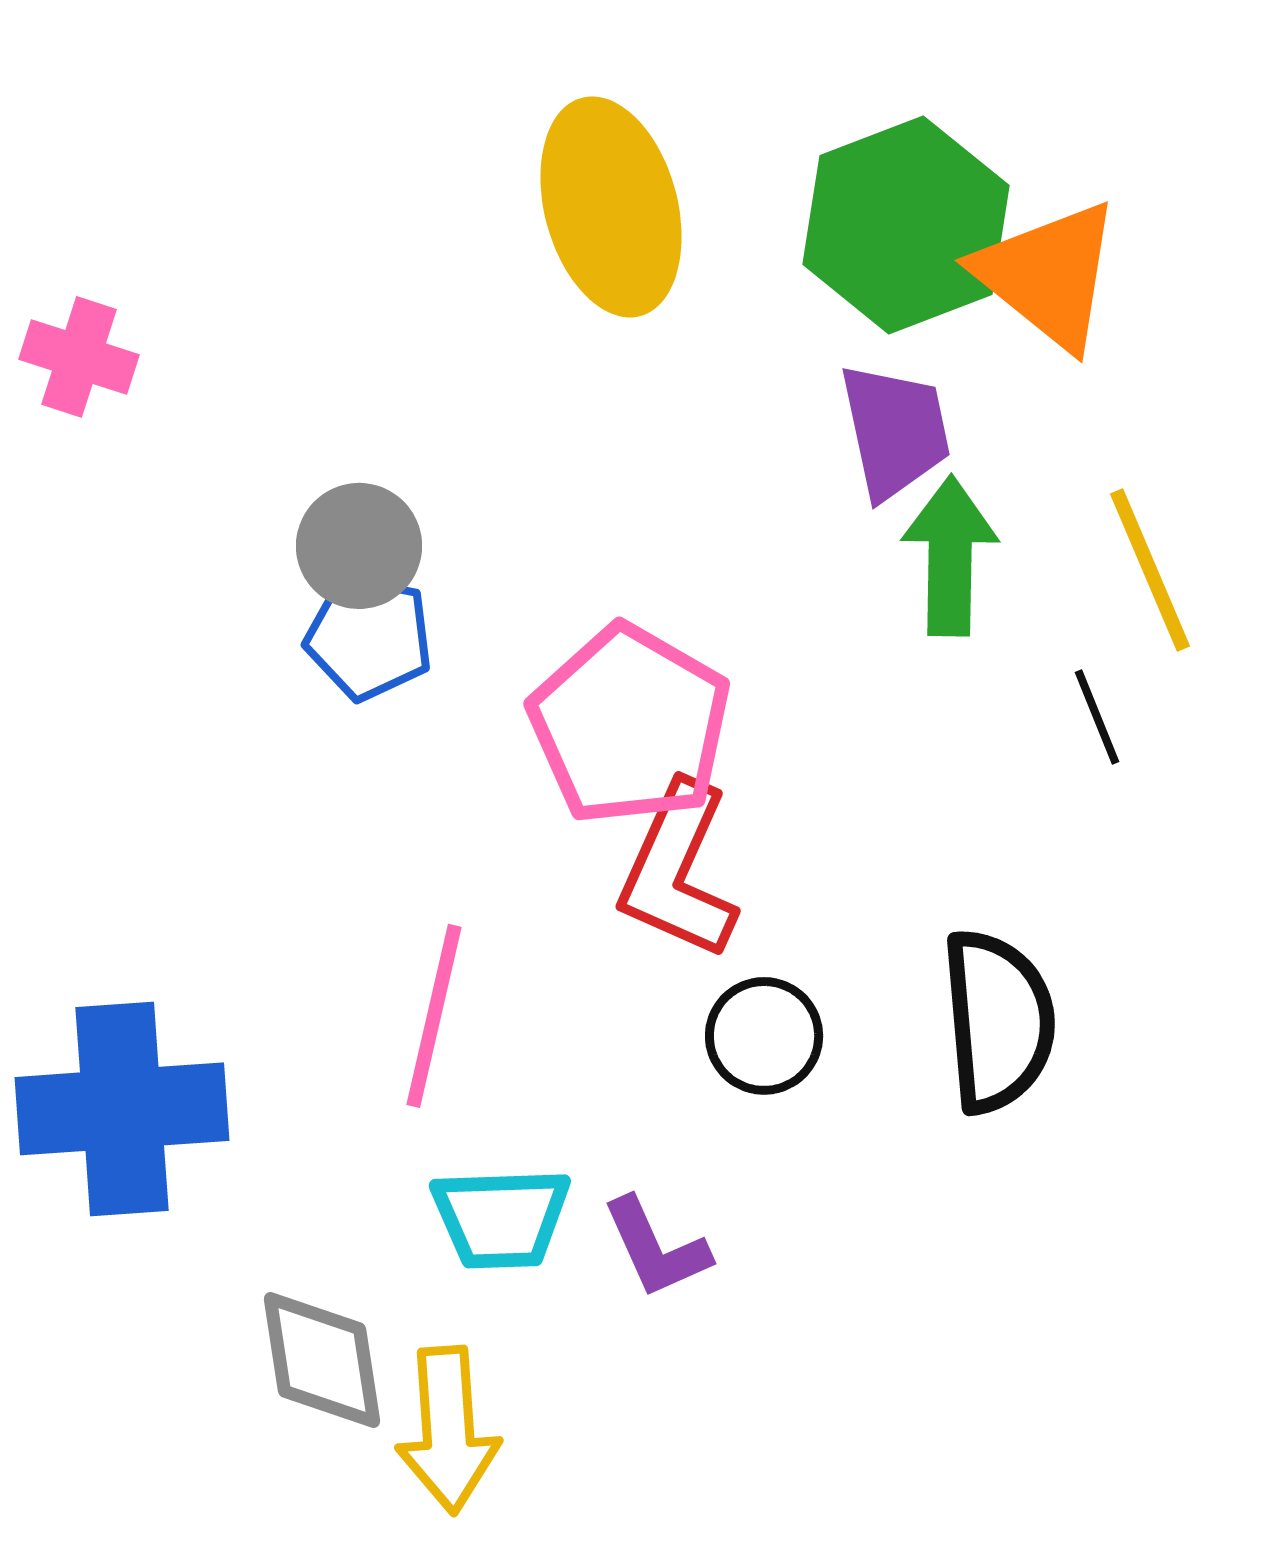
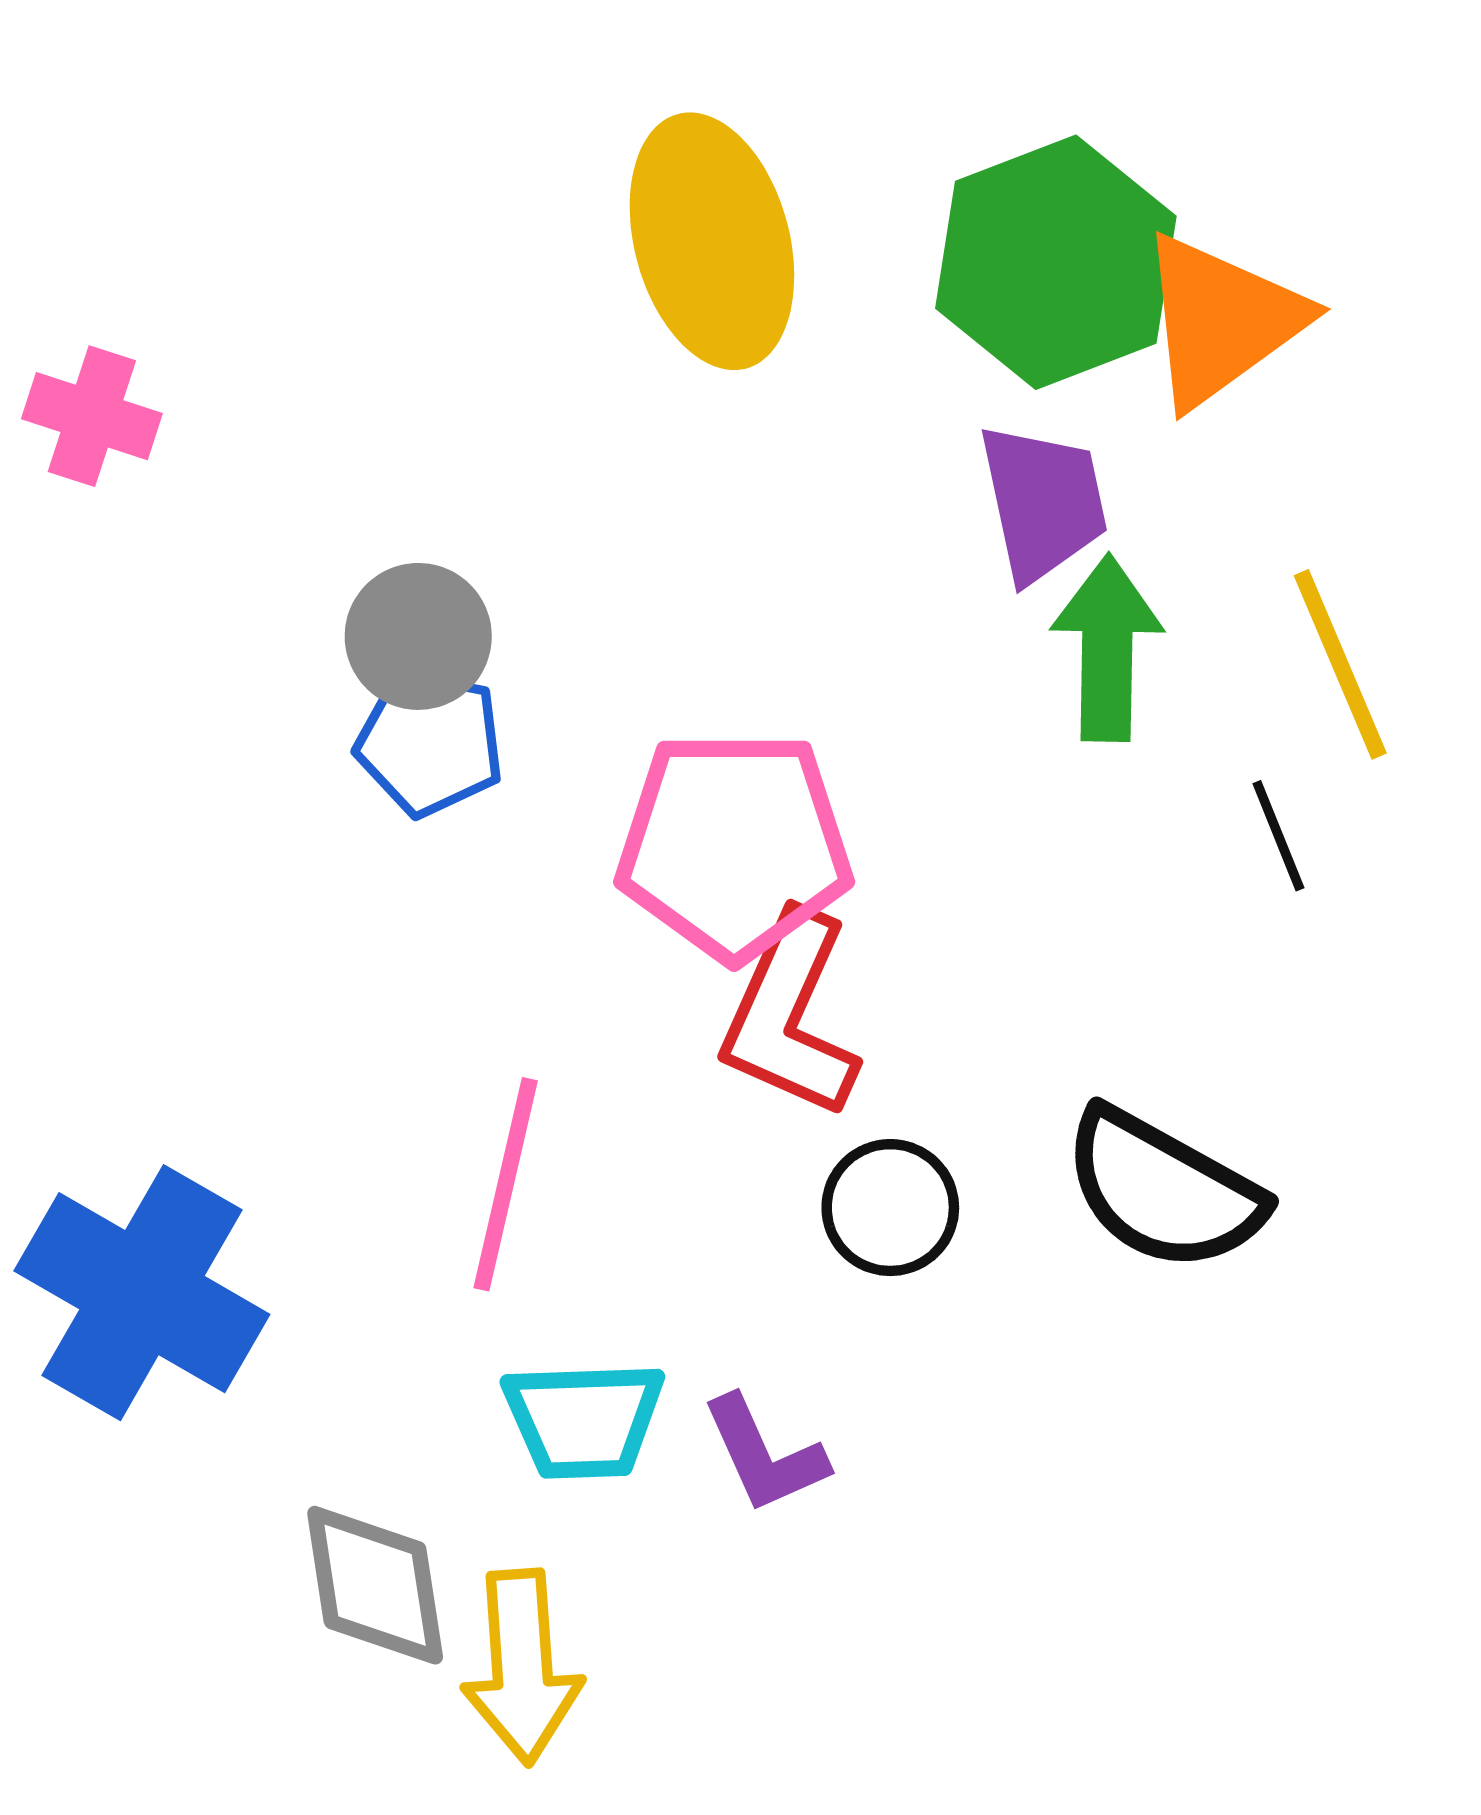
orange triangle: (1048, 275) -> (1221, 321), turned 45
pink pentagon: (630, 725) -> (734, 845), turned -30
black semicircle: (998, 1021) -> (1163, 1190), turned 124
blue cross: (122, 1109) -> (142, 1293), turned 34

